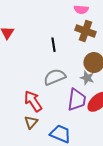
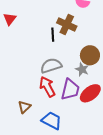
brown cross: (85, 31) -> (67, 24), moved
red arrow: (33, 101) -> (47, 87), moved

